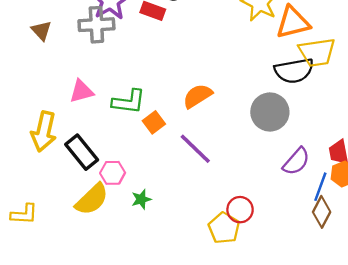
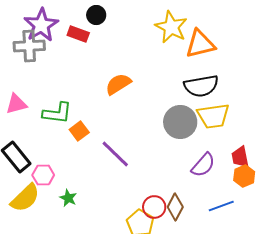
yellow trapezoid: (317, 52) -> (213, 116), moved
orange semicircle: (198, 96) -> (118, 84), moved
blue line: (320, 187) -> (221, 206), moved, turned 50
green star: (141, 199) -> (68, 198), turned -30
brown diamond: (322, 212) -> (175, 207), moved

